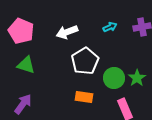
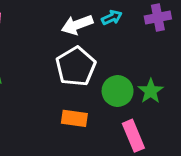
white arrow: (67, 32) -> (77, 25), moved

